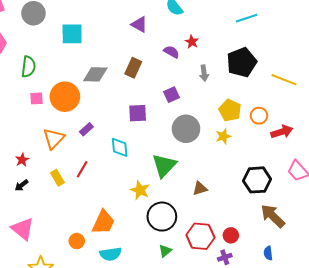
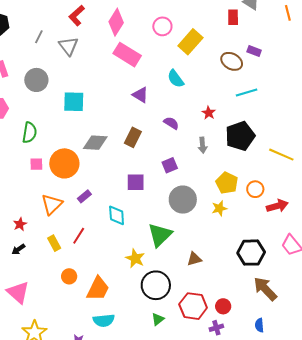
red star: (192, 42) -> (209, 113), moved
orange circle: (77, 241) -> (69, 276), moved

